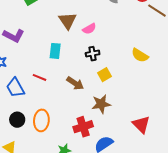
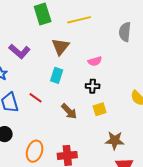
brown triangle: (67, 21) -> (60, 47), moved
brown star: (101, 104) -> (115, 140), moved
orange ellipse: (41, 120) -> (35, 151), moved

